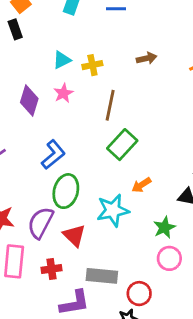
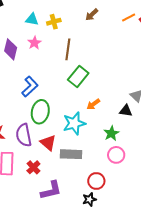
brown arrow: (147, 58) -> (92, 15), turned 152
cyan triangle: (62, 60) -> (32, 19), turned 40
purple semicircle: (41, 223) -> (24, 135), turned -35
red cross: (52, 269) -> (33, 167), turned -32
gray rectangle: (102, 276) -> (71, 154), moved

